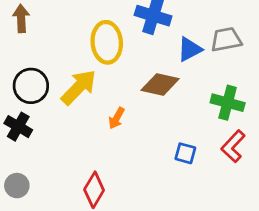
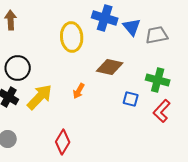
blue triangle: (190, 49) -> (132, 27), moved, turned -42
yellow arrow: (79, 87) -> (40, 97), moved
blue square: (185, 153) -> (131, 99), moved

